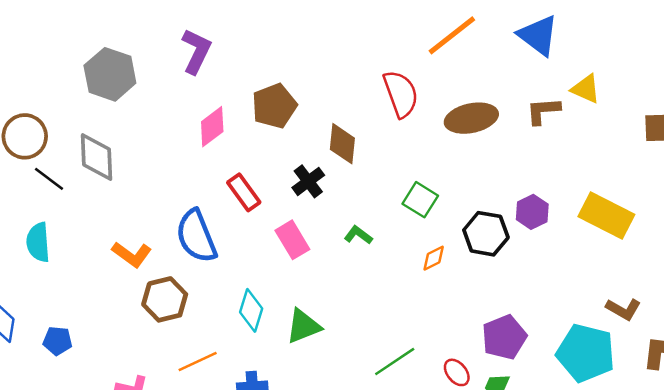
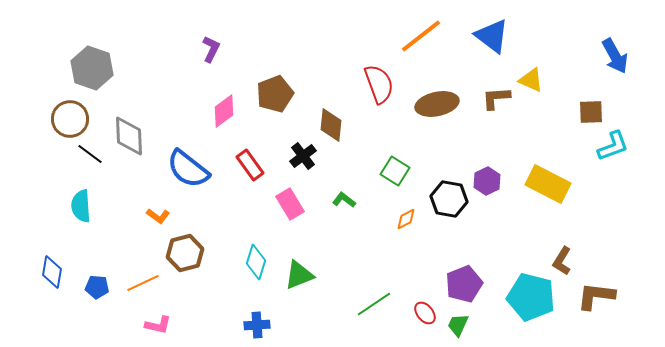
purple L-shape: (196, 51) -> (211, 49), size x0.7
gray hexagon: (110, 74) -> (92, 68), moved
blue semicircle: (196, 236) -> (188, 169), moved, turned -30
orange L-shape: (132, 254) -> (158, 216), size x0.7
brown L-shape: (623, 309) -> (562, 261), turned 92
orange line: (198, 361) -> (143, 283), moved

